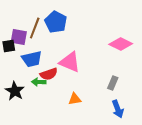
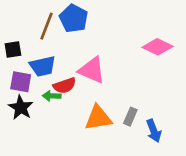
purple square: (19, 37) -> (21, 82), moved
gray rectangle: (113, 83) -> (130, 117), moved
orange triangle: (75, 99) -> (98, 118), size x1.6

